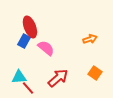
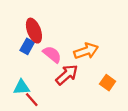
orange arrow: (90, 39) -> (86, 51), moved, size x1.5
red arrow: (58, 78) -> (67, 75), moved

